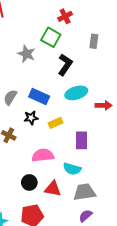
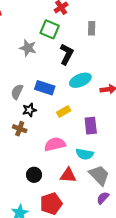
black star: (31, 118) -> (29, 110), moved
black circle: (29, 182) -> (34, 175), moved
gray trapezoid: (84, 192) -> (99, 175), turned 60

